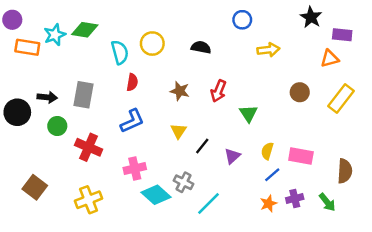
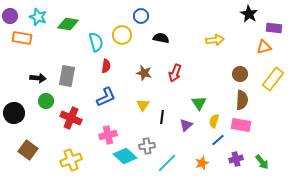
blue circle: (242, 20) -> (141, 16), moved
cyan star: (55, 35) -> (38, 17), moved, turned -30
black circle: (17, 112) -> (14, 113), moved
green triangle: (248, 114) -> (199, 103), moved
black line: (202, 146) -> (162, 117), turned -32
brown semicircle: (345, 171) -> (242, 100), moved
gray cross: (184, 182) -> (147, 146), turned -35
orange star: (268, 203) -> (202, 163), moved

